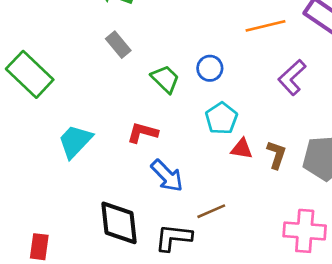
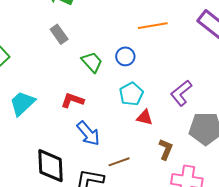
orange line: (266, 26) -> (153, 26), moved
purple L-shape: (292, 77) -> (181, 93), moved
brown L-shape: (276, 155) -> (166, 149), moved

